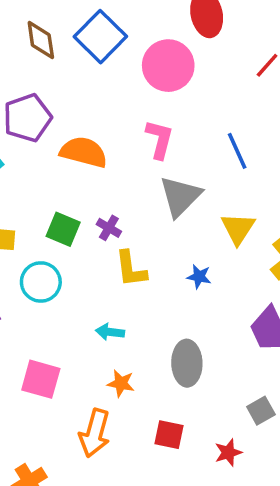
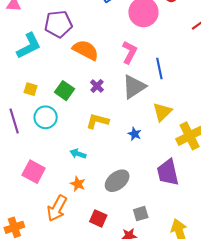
blue line: (237, 151) -> (159, 68), moved
purple cross: (109, 228) -> (97, 86), moved
yellow L-shape: (131, 269) -> (97, 121), turned 100
gray ellipse: (187, 363) -> (117, 181), turned 40
gray square: (261, 411) -> (141, 214), moved

